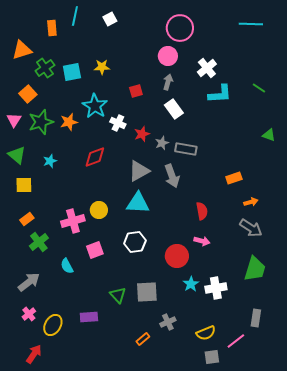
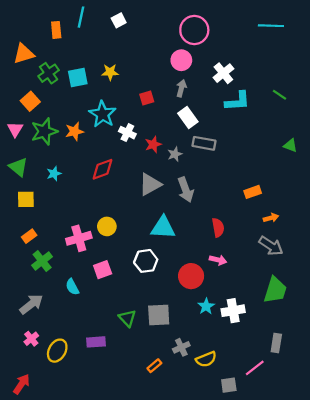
gray rectangle: (186, 149) -> (204, 143), moved
cyan triangle: (138, 203) -> (163, 228), moved
yellow semicircle: (206, 333) -> (206, 359), moved
red arrow: (34, 354) -> (22, 384), moved

